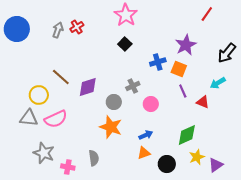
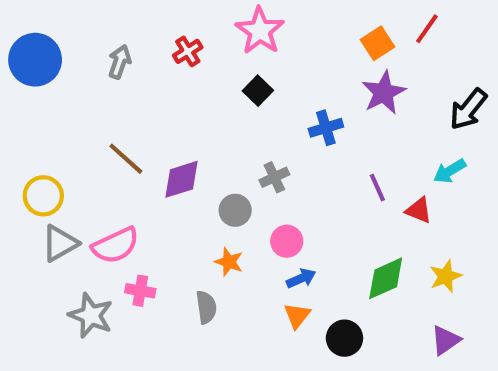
red cross: (77, 27) -> (188, 51), moved
orange square: (179, 69) -> (377, 43), moved, turned 35
yellow circle: (39, 95) -> (43, 196), moved
pink circle: (151, 104) -> (287, 241), moved
gray triangle: (29, 118) -> (60, 243), turned -36
orange star: (111, 127) -> (229, 262), size x0.6
orange triangle: (144, 153) -> (297, 315), turned -32
yellow star: (197, 157) -> (446, 276), moved
gray semicircle: (94, 158) -> (206, 307), moved
pink cross: (68, 167) -> (140, 291), moved

